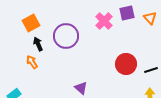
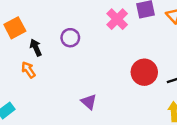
orange square: (31, 23) -> (15, 28), moved
purple circle: (66, 36) -> (70, 38), size x0.6

